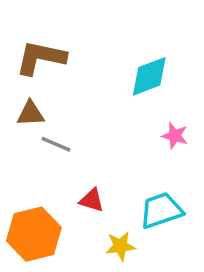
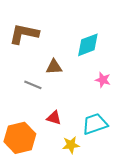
brown triangle: (31, 114) -> (54, 67), moved

